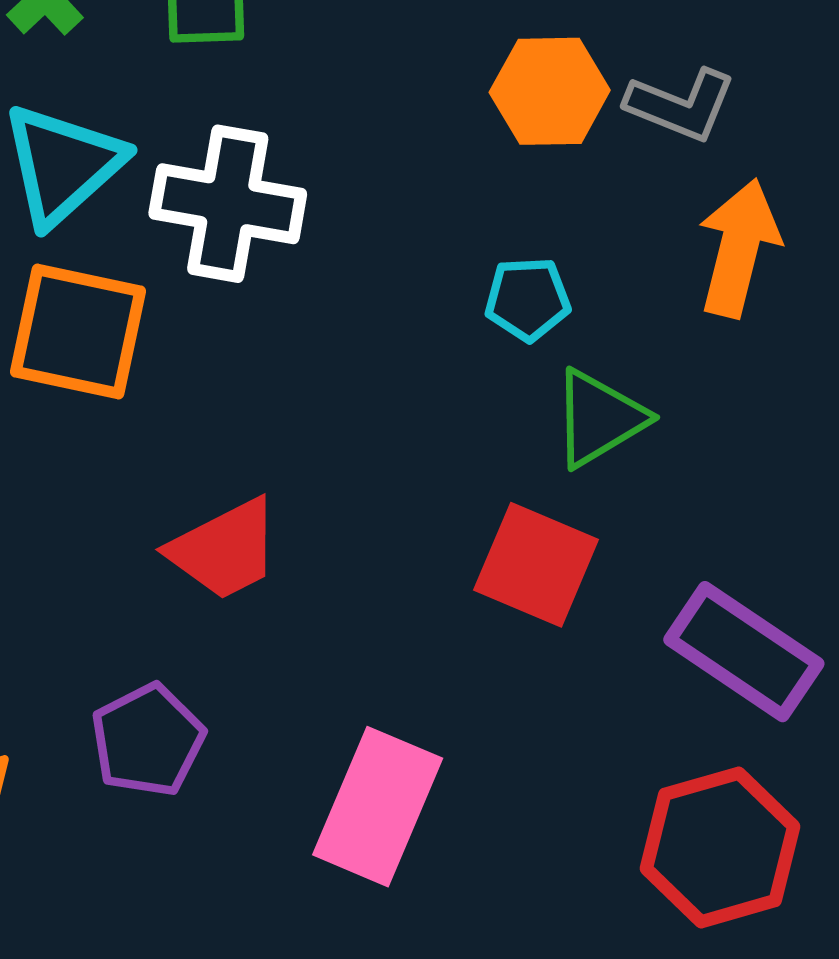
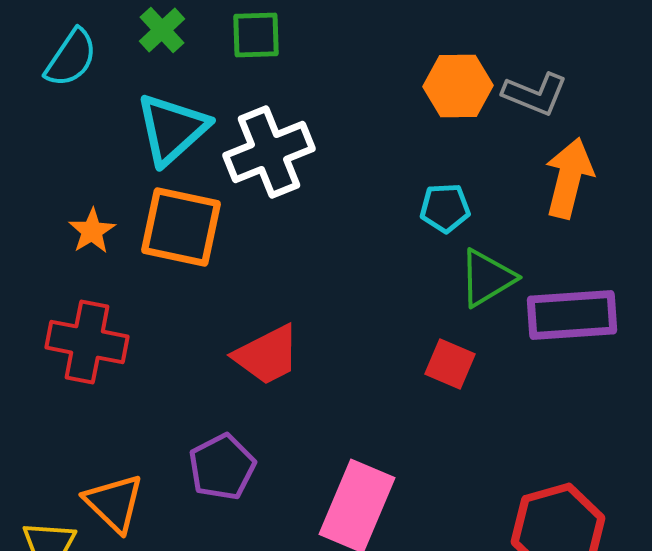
white cross: (228, 204) -> (269, 152), turned -32
red square: (536, 565) -> (450, 364), size x0.7
purple rectangle: (744, 652) -> (572, 315), moved, turned -38

